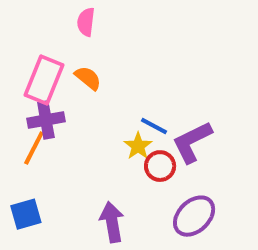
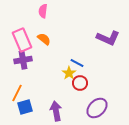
pink rectangle: (44, 80) -> (22, 40), turned -45
purple L-shape: (192, 142) -> (108, 38), moved, turned -130
orange line: (34, 148) -> (17, 93), moved
blue square: (26, 214) -> (25, 107), moved

